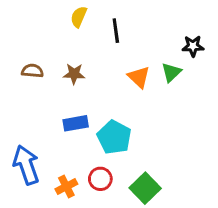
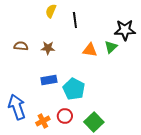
black star: (193, 46) -> (125, 30), size x1.5
orange triangle: (139, 77) -> (90, 50), turned -35

